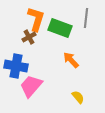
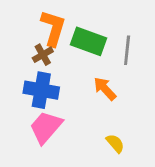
gray line: (86, 18) -> (127, 50), moved
blue cross: (16, 66) -> (41, 90), moved

